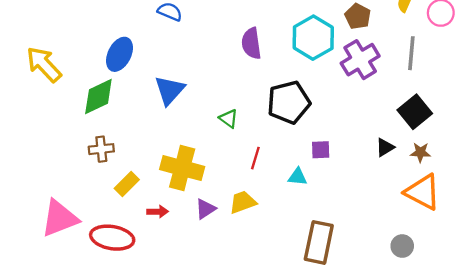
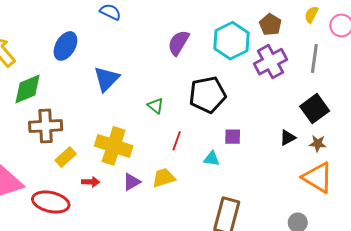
purple semicircle: (251, 43) -> (178, 43), turned 36
green diamond: (98, 97) -> (28, 89), moved
brown cross: (101, 149) -> (46, 126), size x1.5

